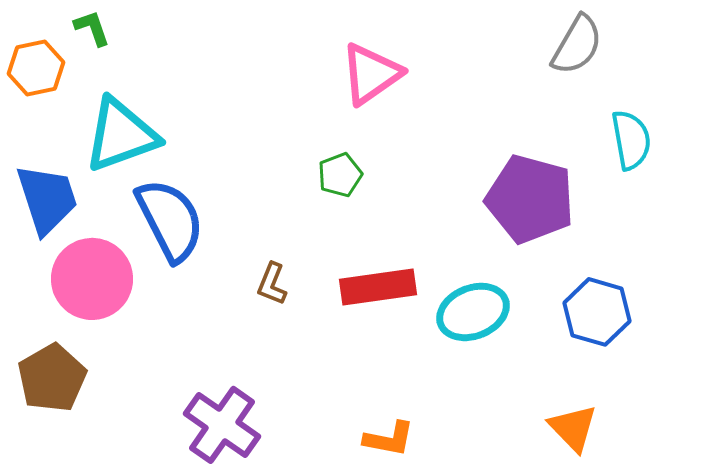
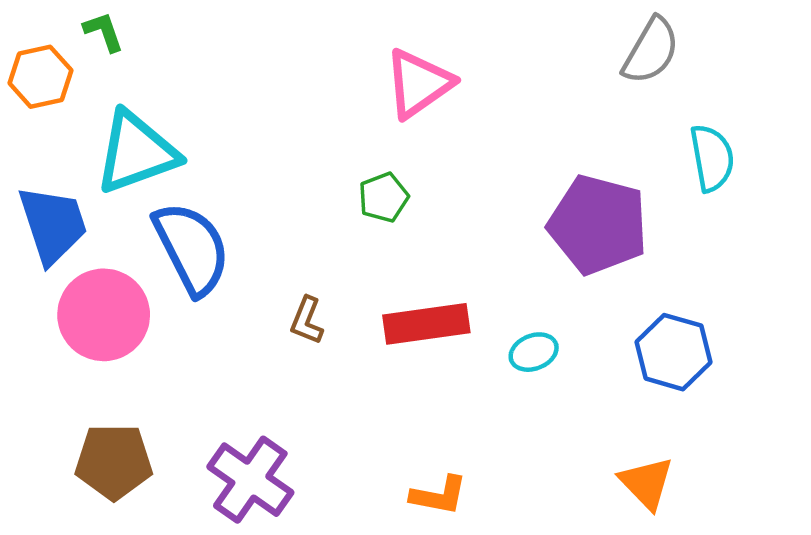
cyan ellipse: (473, 312) -> (534, 352), size x0.6
brown pentagon: (52, 378) -> (114, 462), moved, turned 30

